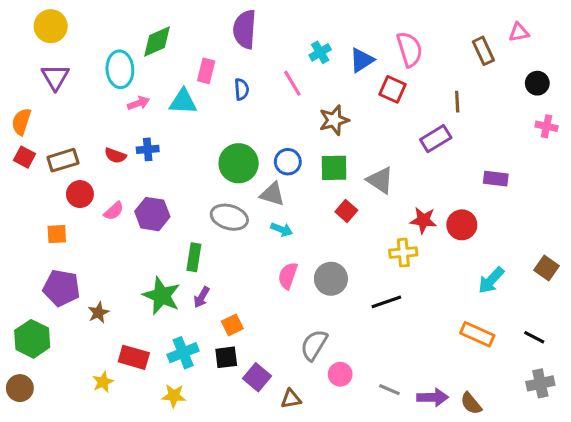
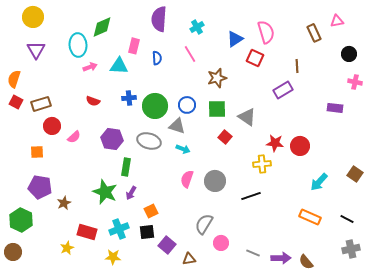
cyan cross: (320, 52) -> (197, 27), moved
blue cross: (148, 149) -> (129, 98), moved
red semicircle: (115, 156) -> (93, 101), moved
purple rectangle: (496, 179) -> (335, 108), moved
purple hexagon: (152, 214) -> (112, 139), moved

